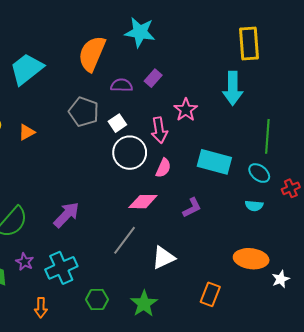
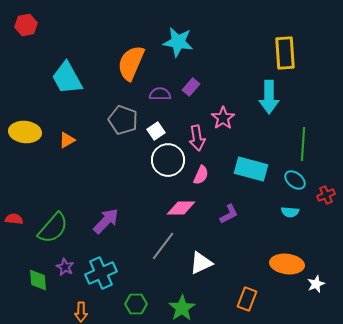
cyan trapezoid: (27, 69) -> (67, 78), turned -81

